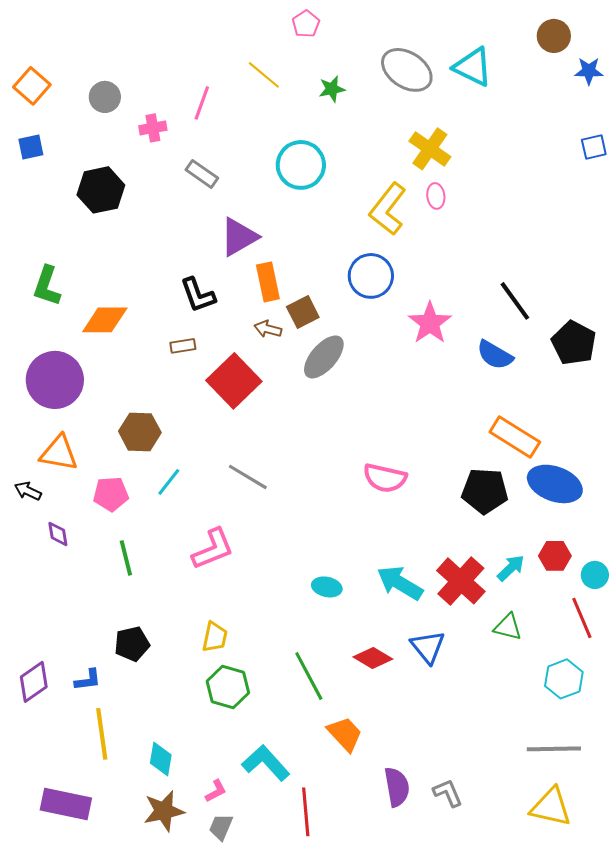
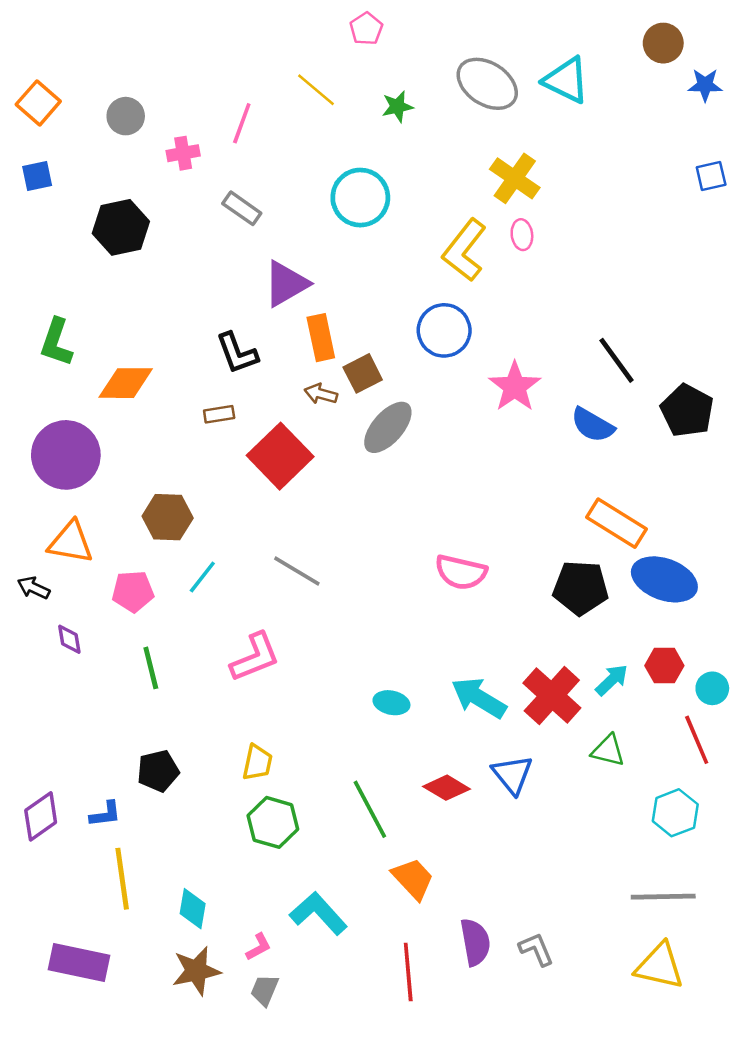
red line: (306, 812) -> (408, 972), moved

